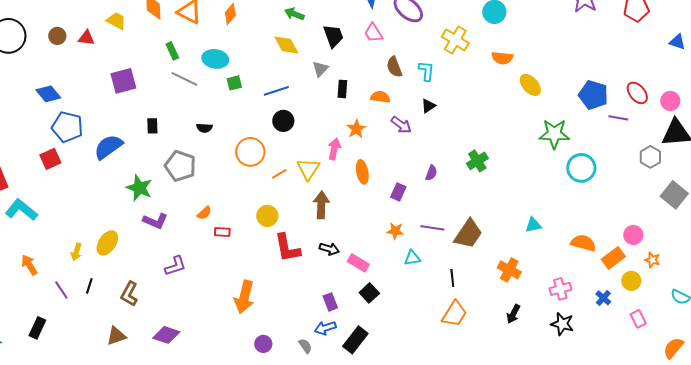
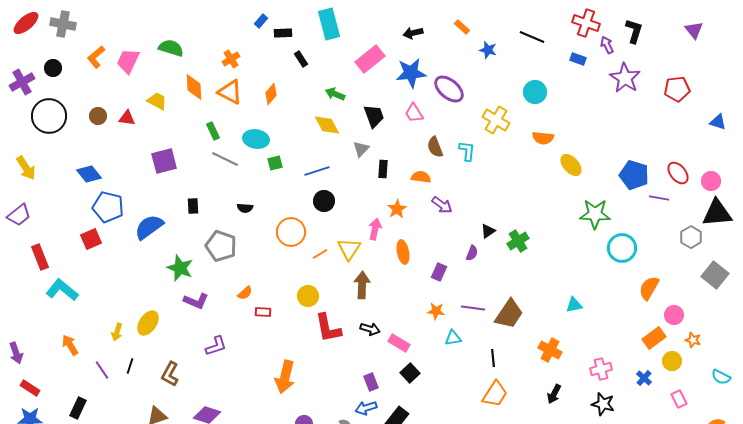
black triangle: (428, 106) -> (488, 231), moved
orange semicircle: (583, 243) -> (649, 288), moved, turned -75

